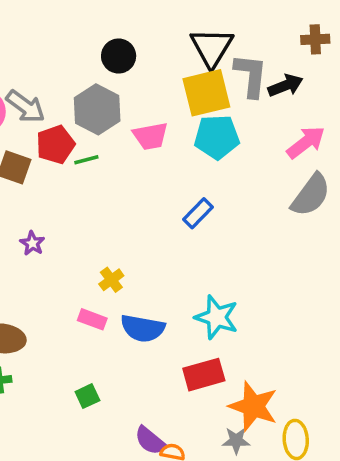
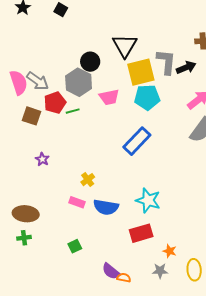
black triangle: (212, 47) -> (125, 46), moved
black circle: (119, 56) -> (90, 62), moved
blue rectangle: (198, 213) -> (137, 141), size x1.6
orange star: (253, 406) -> (170, 251), size x0.5

